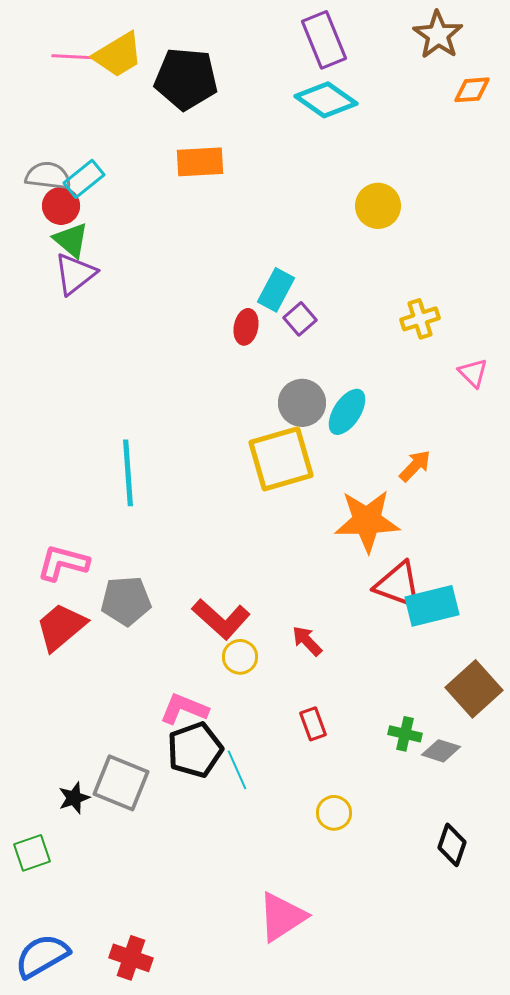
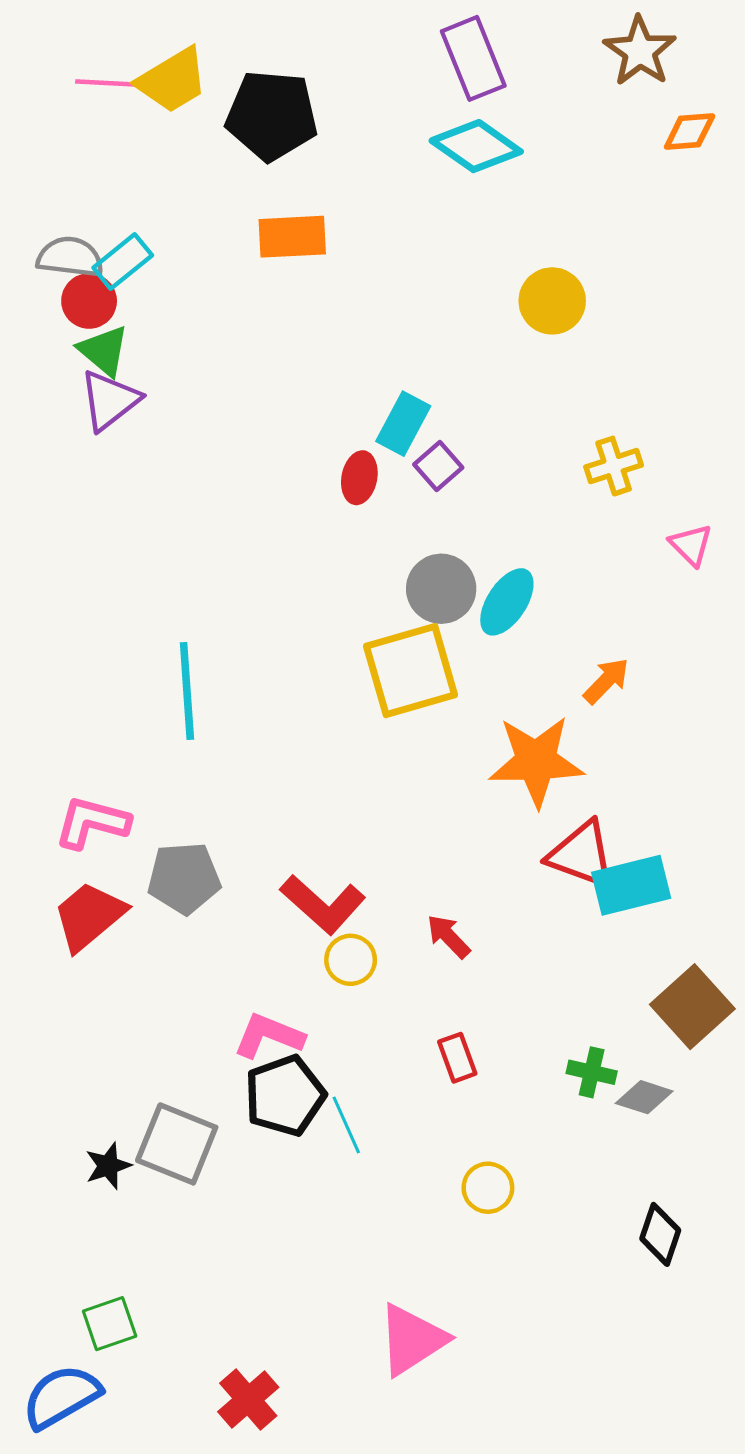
green square: (32, 853) -> (110, 1324), moved
red cross: (131, 958) -> (248, 1400), moved, turned 30

